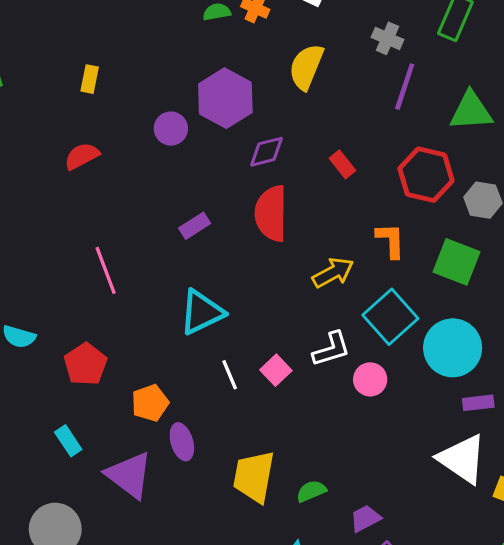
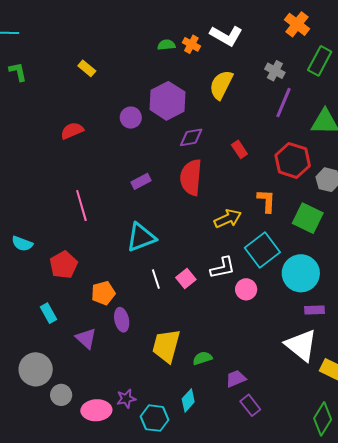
yellow rectangle: (90, 79) -> (87, 68), moved, turned -66
purple triangle: (129, 475) -> (86, 338), size x0.7

